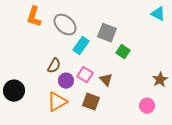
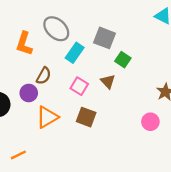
orange L-shape: (34, 17) -> (24, 44), moved
brown triangle: (106, 80) -> (108, 82), moved
purple circle: (66, 81) -> (29, 93), moved

